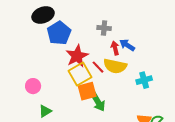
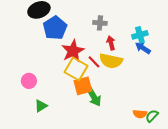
blue arrow: (127, 45) -> (143, 48), moved
yellow square: (80, 74) -> (76, 69), turned -30
cyan cross: (144, 80) -> (140, 35), moved

